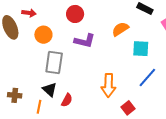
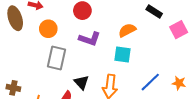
cyan square: (141, 49) -> (122, 54), moved
black triangle: (50, 90) -> (81, 82), moved

